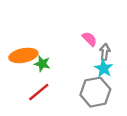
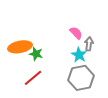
cyan star: (104, 68) -> (79, 55), moved

